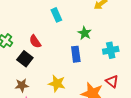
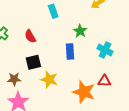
cyan cross: (111, 50) -> (105, 50), turned 35
black square: (25, 59) -> (33, 62), moved, turned 35
red triangle: (112, 81) -> (104, 81), turned -40

